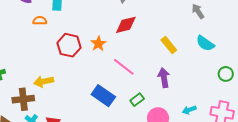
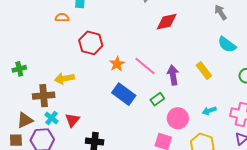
red diamond: (126, 25) -> (167, 22), moved
orange star: (98, 44) -> (117, 64), moved
yellow rectangle: (169, 45) -> (204, 71), moved
purple arrow: (164, 78) -> (173, 75), moved

